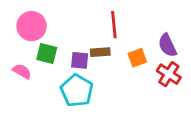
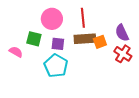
pink circle: (32, 26) -> (52, 19), moved
brown rectangle: (100, 52) -> (85, 39), moved, size x1.5

